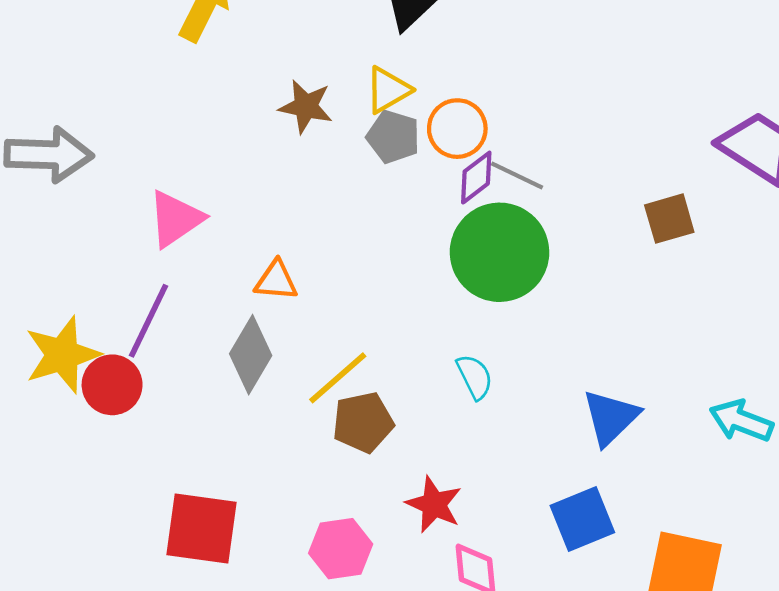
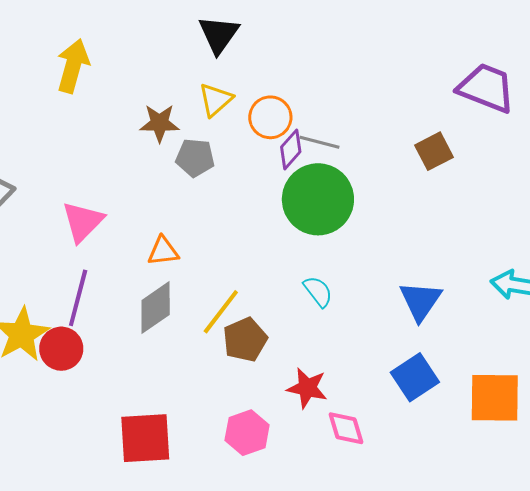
gray pentagon: (393, 137) -> (195, 158), moved
gray diamond: (251, 355) -> (156, 308), turned 36

